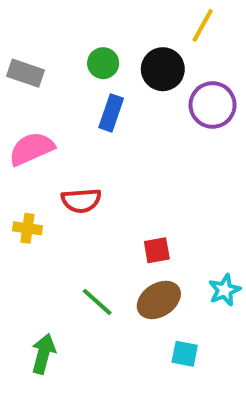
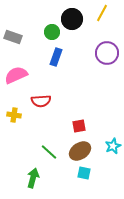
black circle: (163, 69) -> (72, 19), moved
green arrow: (43, 354) -> (33, 178), moved
cyan square: (185, 354) -> (84, 173), moved

